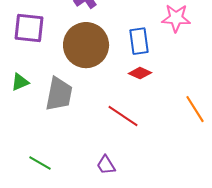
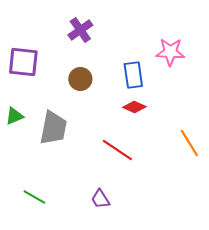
brown circle: (86, 45) -> (80, 79), size x0.5

